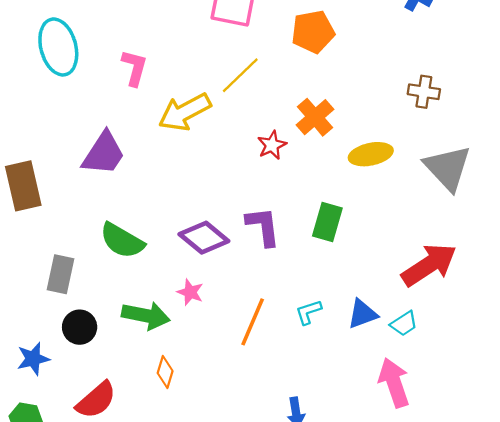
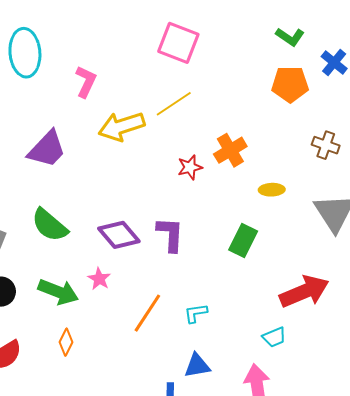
orange pentagon: (313, 32) -> (290, 84), moved
yellow ellipse: (371, 154) -> (272, 190), size x0.7
green rectangle: (327, 222) -> (243, 241), moved
blue triangle: (362, 314) -> (197, 366), moved

